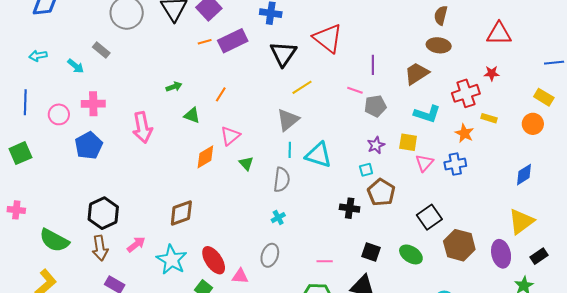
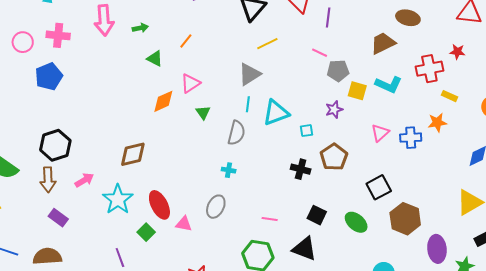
purple line: (373, 65) -> (328, 18), moved
pink arrow: (142, 128) -> (104, 20), moved
orange star: (464, 133) -> (437, 122), moved, turned 30
yellow square: (408, 142) -> (357, 91), moved
cyan triangle: (319, 155) -> (276, 113), turned -44
cyan square: (366, 170) -> (307, 131), moved
cyan cross: (278, 218) -> (229, 170), turned 32
purple ellipse: (501, 254) -> (437, 249), moved

